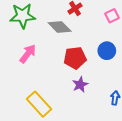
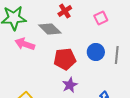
pink arrow: (28, 54) -> (25, 44), moved, turned -108

